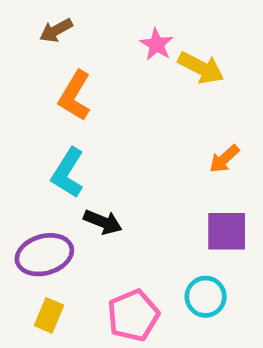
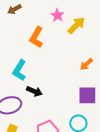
yellow arrow: (201, 68) -> (76, 25), turned -72
orange L-shape: (75, 96) -> (36, 37), moved

